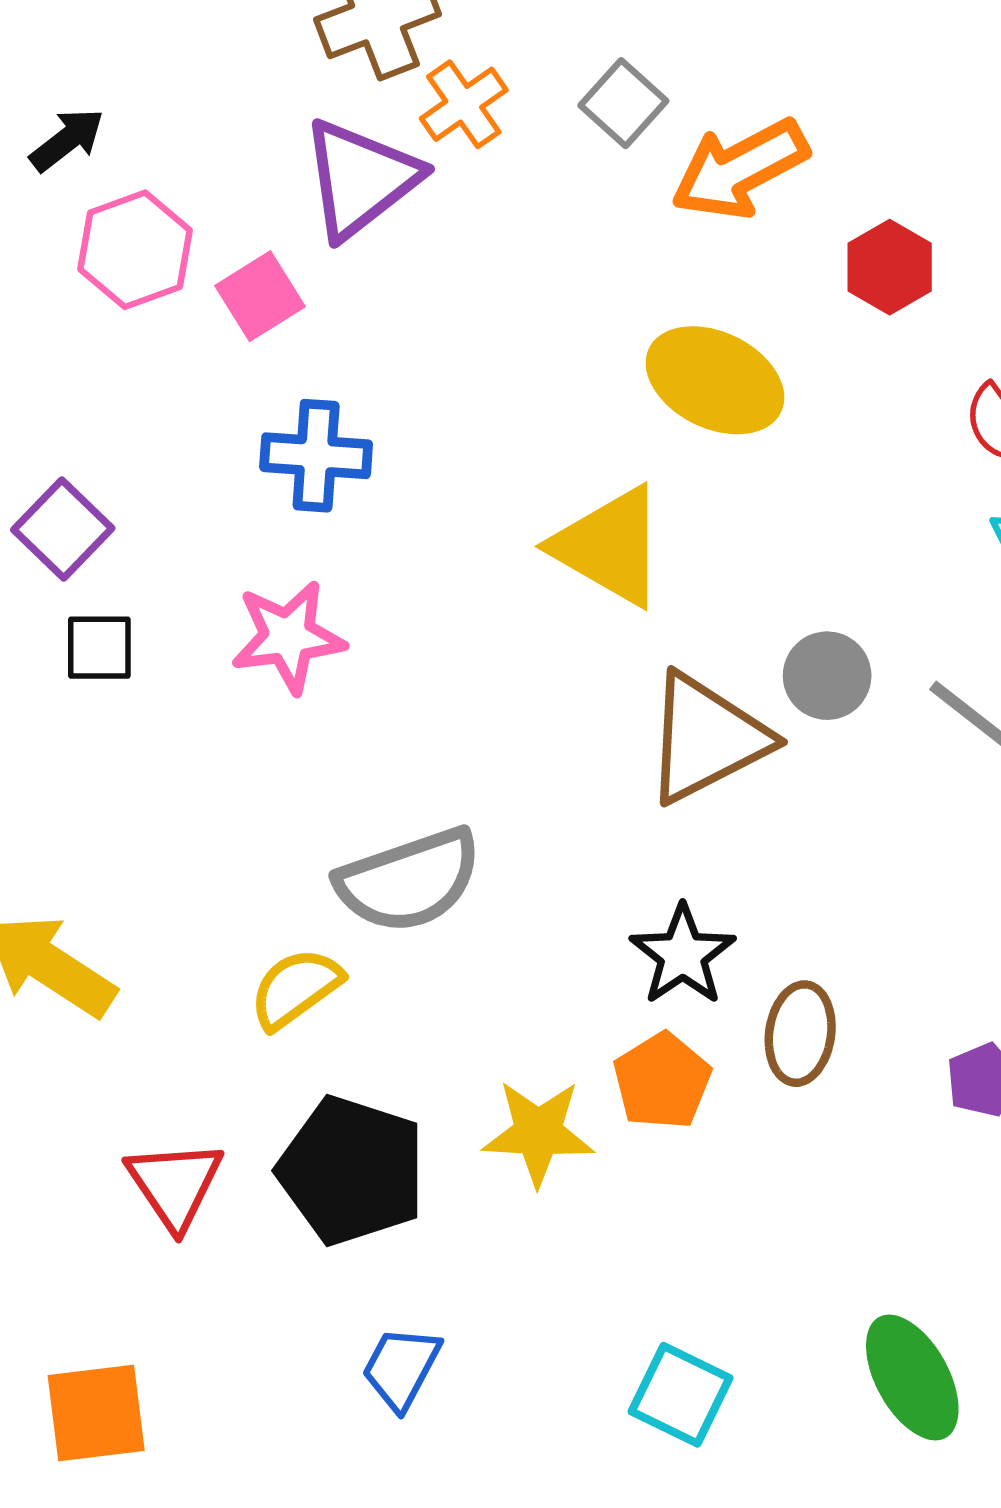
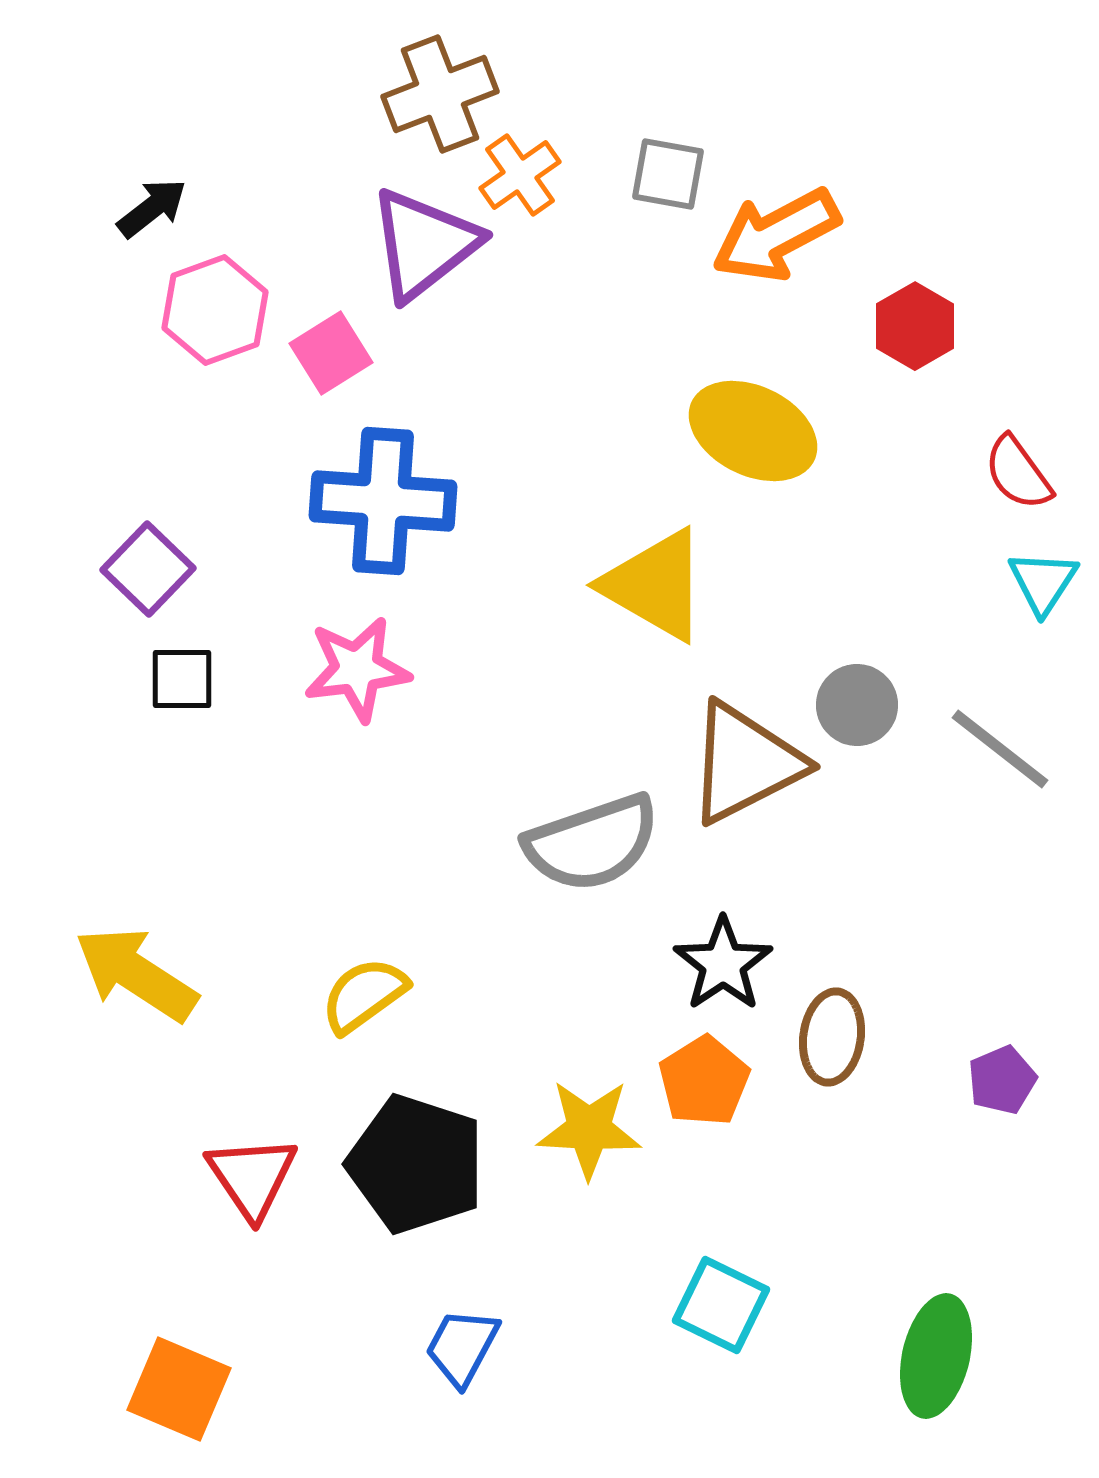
gray square: (623, 103) -> (668, 174), turned -32
blue cross: (316, 456) -> (383, 501), size x1.4
gray semicircle: (409, 880) -> (592, 843), moved
green ellipse: (912, 1377) -> (936, 1356), turned 42
cyan square: (680, 1395) -> (721, 1305), moved
orange square: (96, 1413) -> (179, 1389), turned 30

